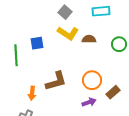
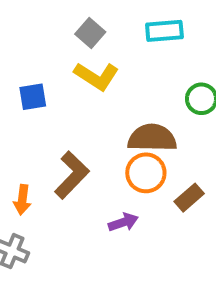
brown semicircle: (89, 39) -> (152, 138), moved, size x1.6
brown L-shape: (56, 81) -> (72, 175), turned -30
purple arrow: (89, 102) -> (123, 222), moved

